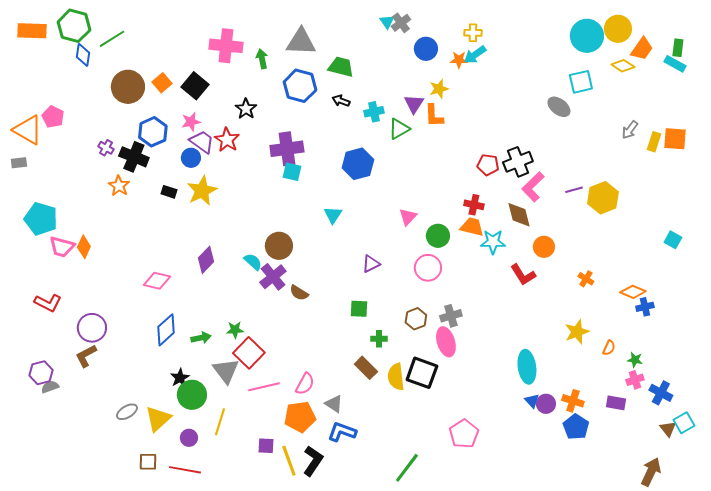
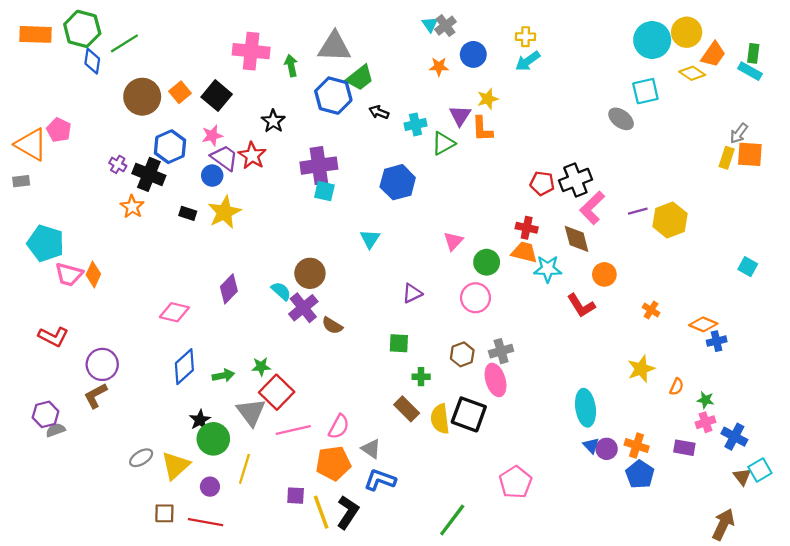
orange star: (459, 60) -> (439, 67), moved
green trapezoid: (341, 67) -> (360, 78), moved, turned 128
gray arrow: (630, 130) -> (739, 133), moved

